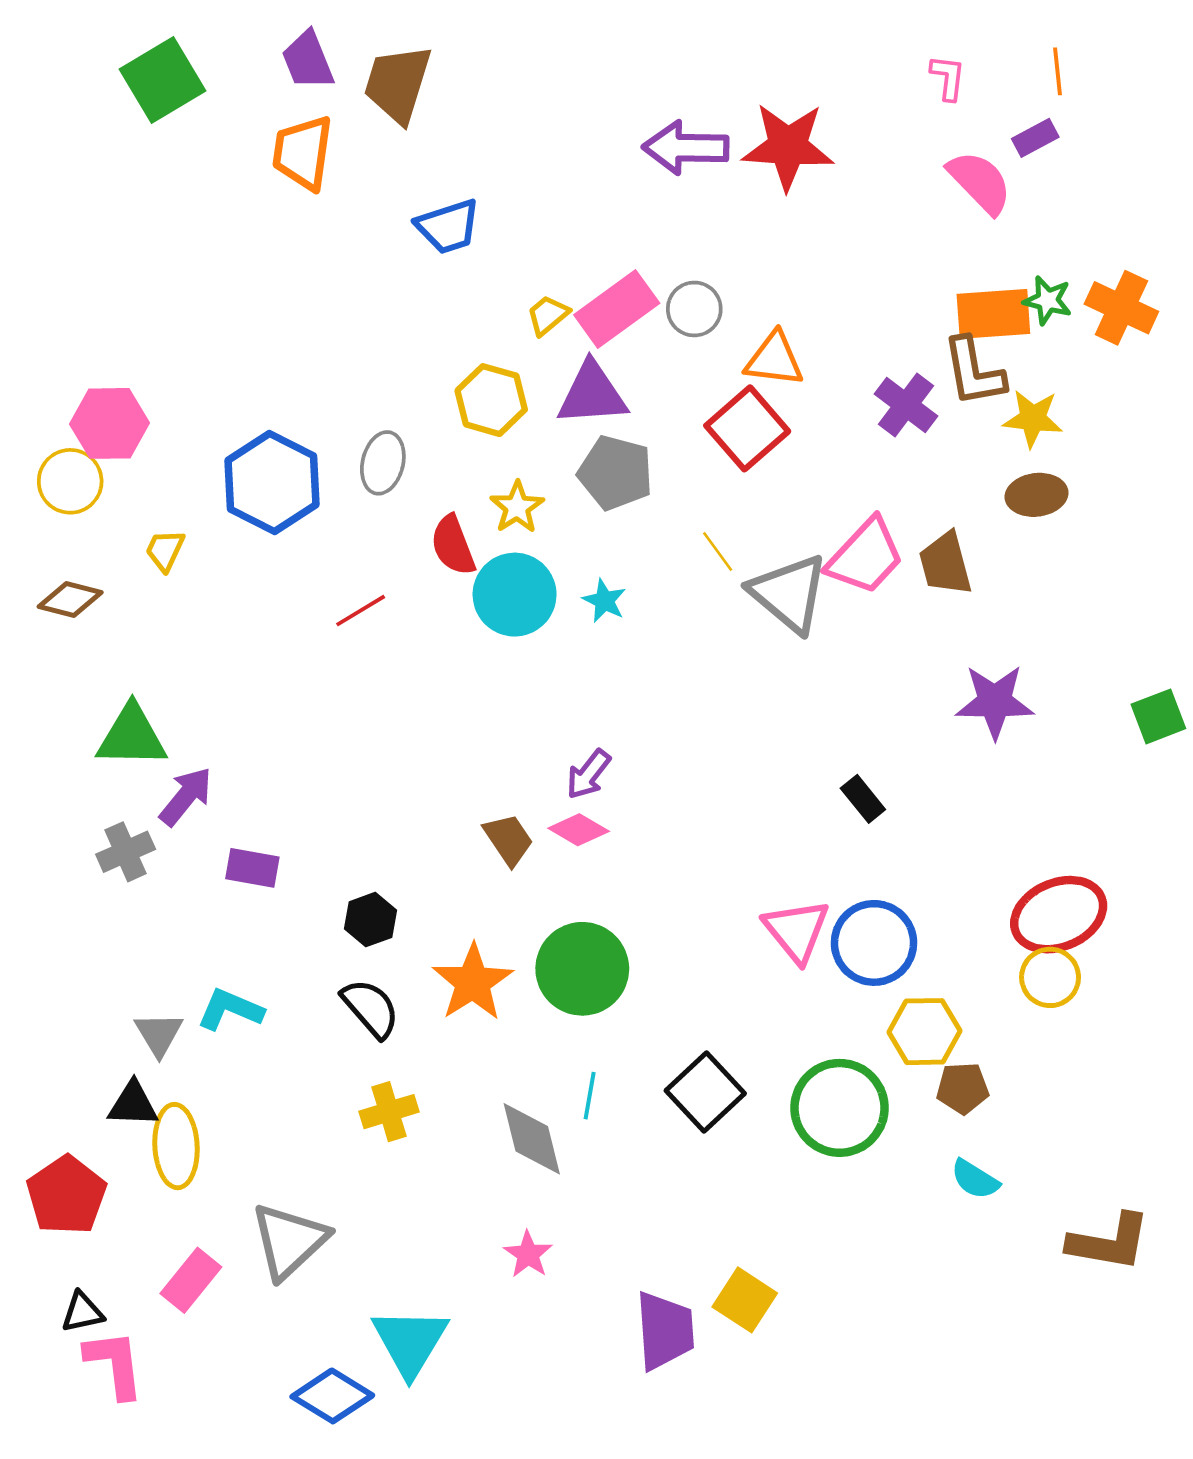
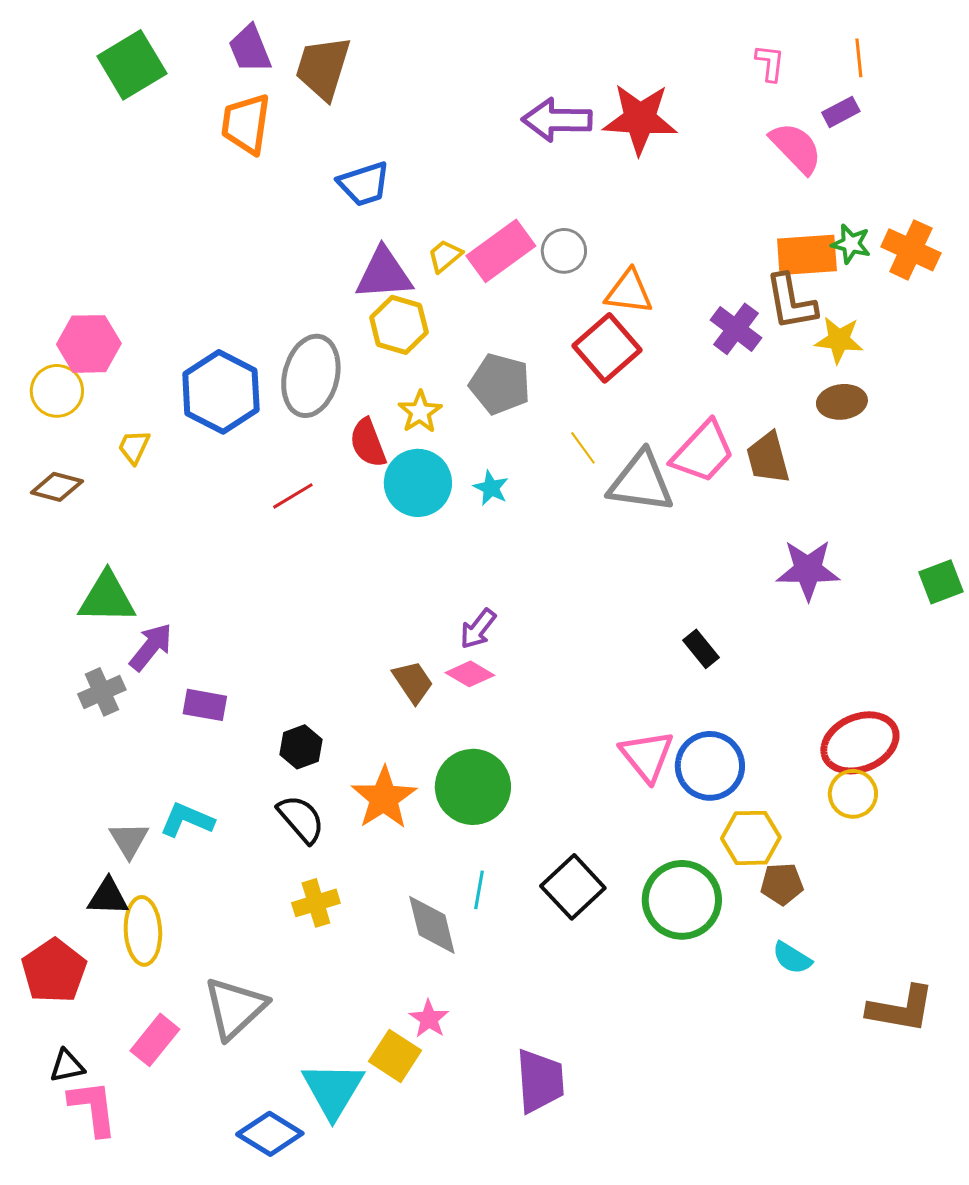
purple triangle: (592, 394) -> (384, 274), moved
gray ellipse: (383, 463) -> (311, 376), size x1.6
gray triangle: (789, 593) -> (641, 482), turned -32
yellow square: (745, 1300) -> (395, 1056), moved

